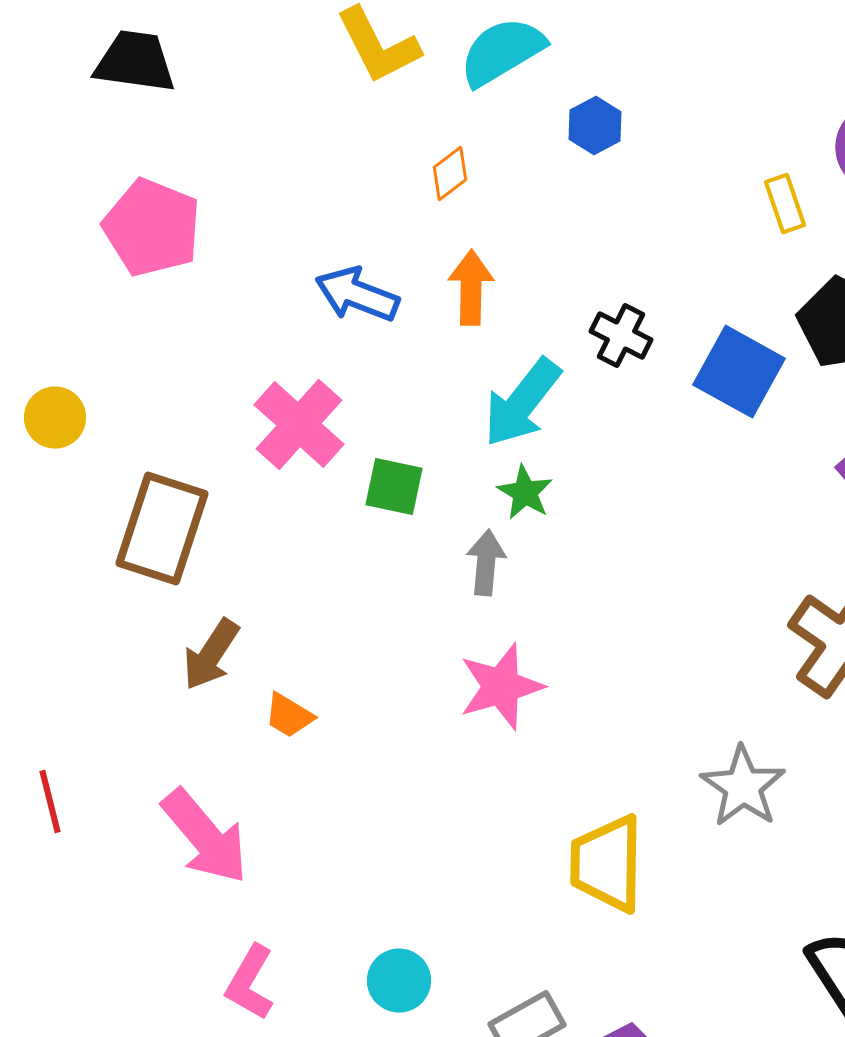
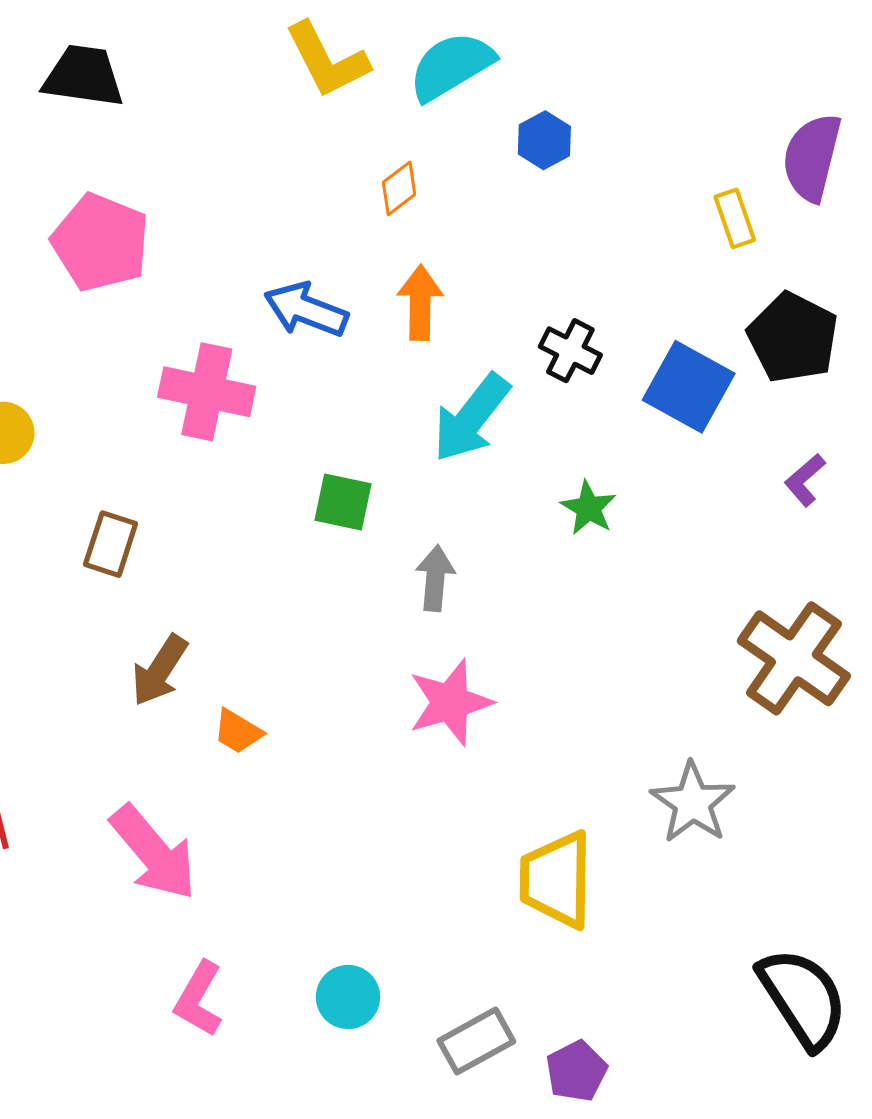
pink cross: (299, 425) -> (207, 392), moved, turned -30
green star: (525, 493) -> (588, 508), moved
brown rectangle: (162, 529) -> (111, 544), size x0.6

